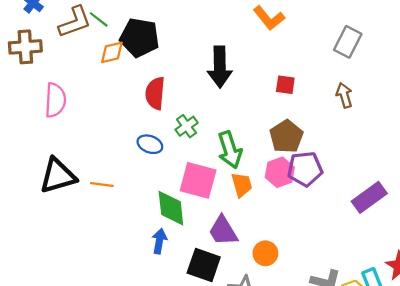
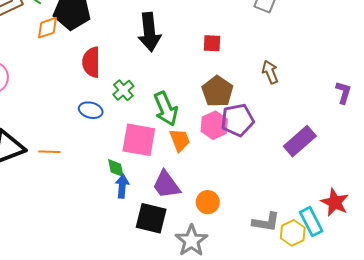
brown arrow: (344, 95) -> (270, 72), moved
green diamond: (171, 208) -> (116, 168), size x0.6
blue arrow: (159, 241) -> (122, 186), moved

